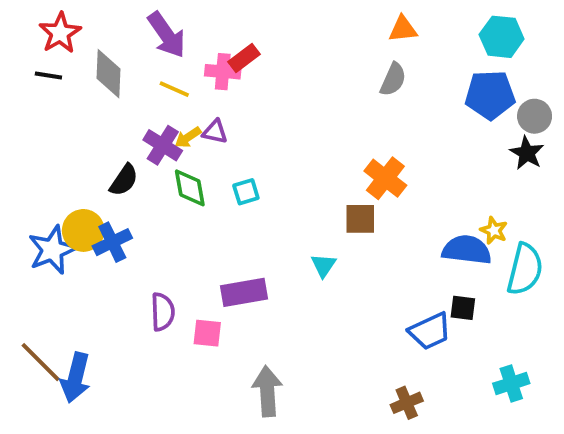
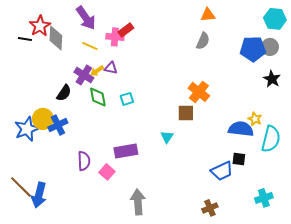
red star: (60, 33) -> (40, 26), moved
cyan hexagon: (502, 37) -> (275, 19), moved
gray circle: (535, 116) -> (270, 47), moved
pink square: (207, 333) -> (107, 172), turned 35

